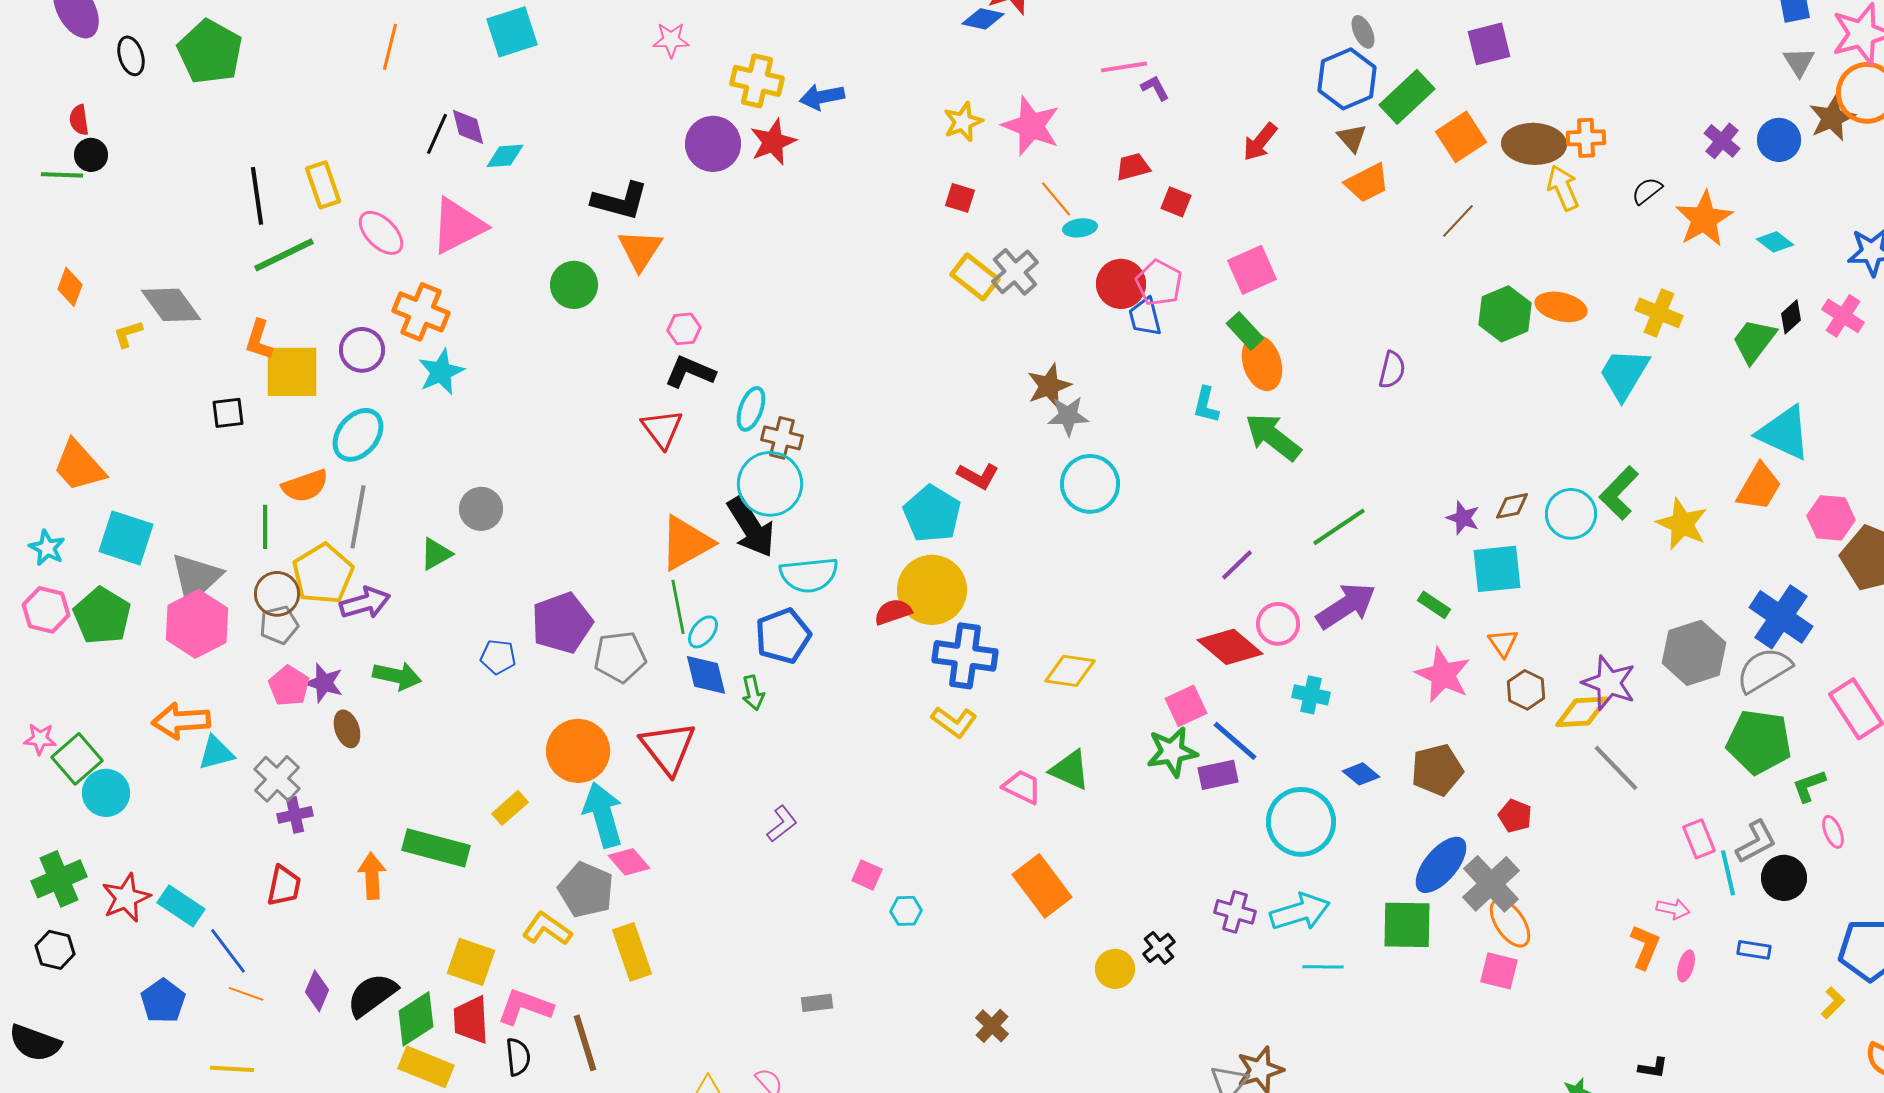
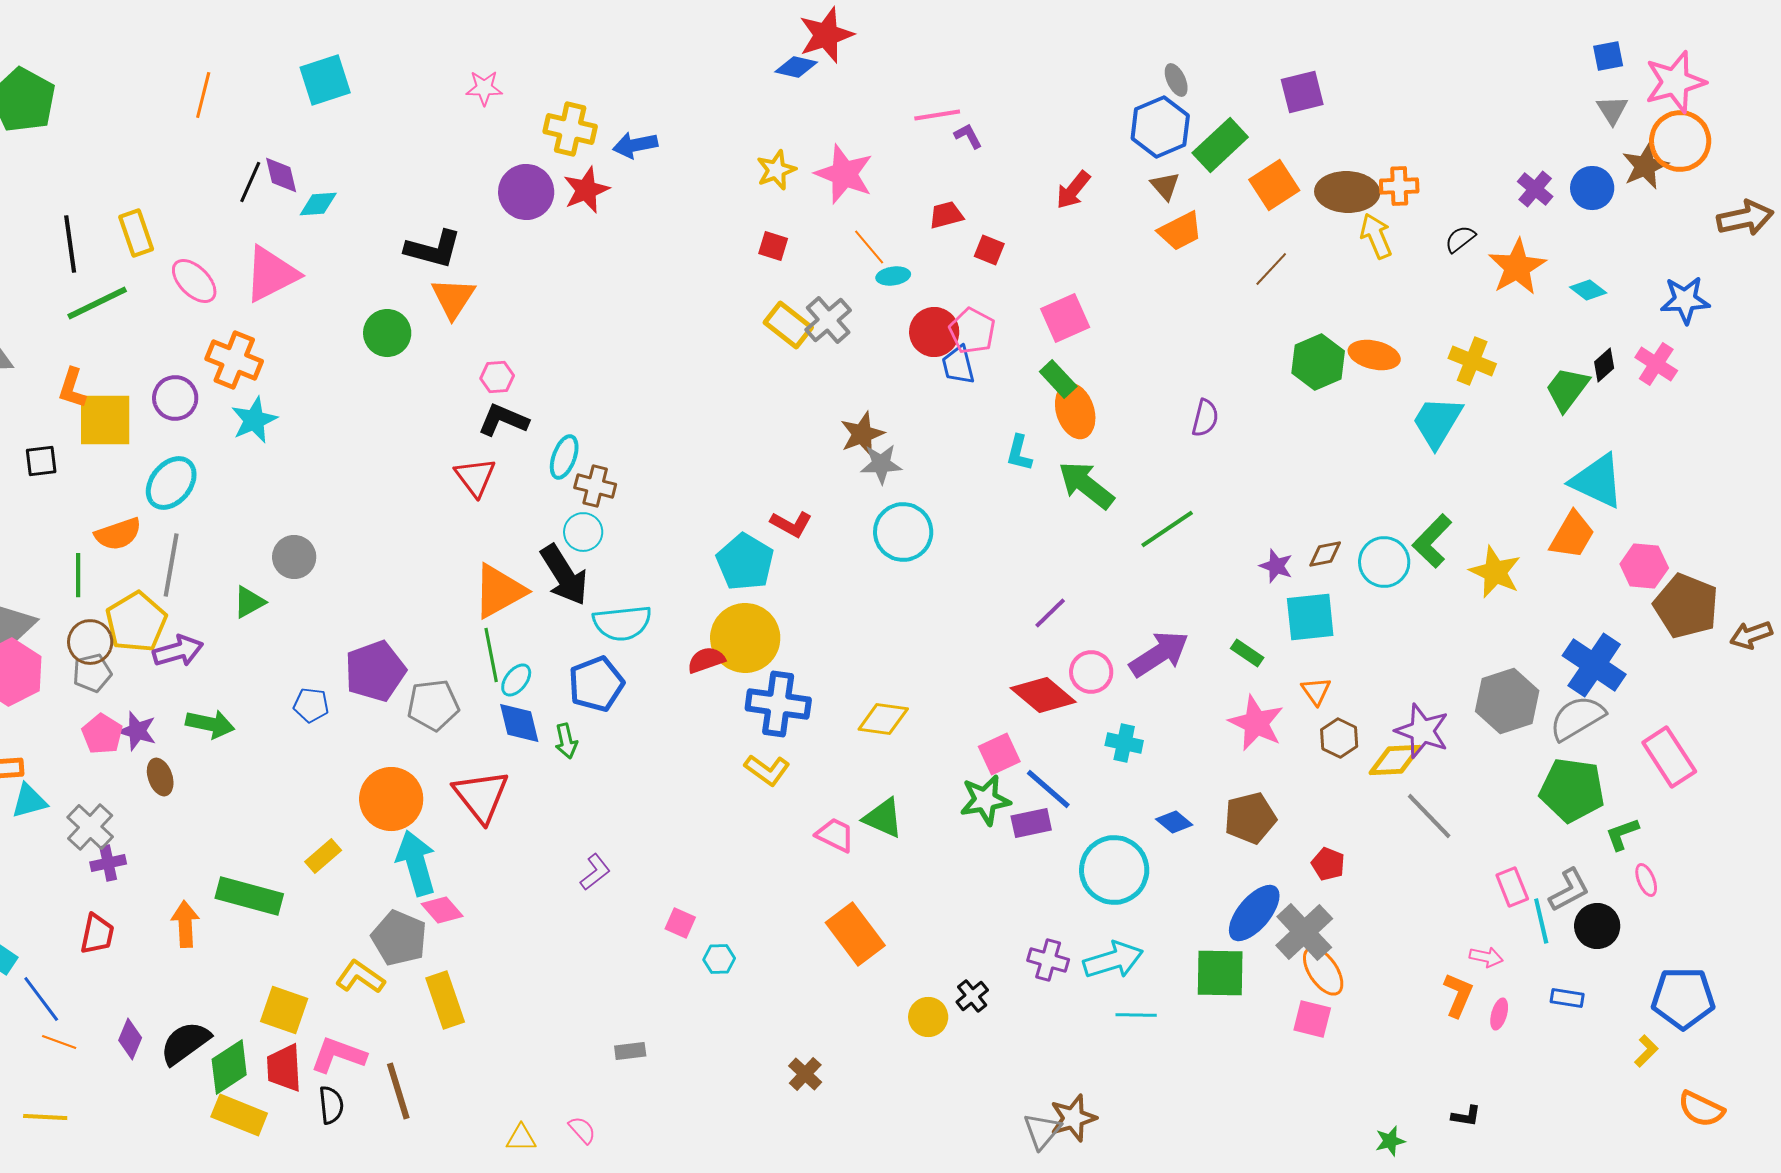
cyan circle: (770, 484) -> (583, 532), size x0.6
green line: (1339, 527) -> (1167, 529), moved

